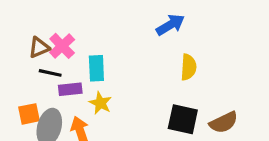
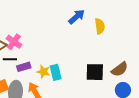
yellow semicircle: (188, 67) -> (100, 26), moved
cyan rectangle: (96, 68) -> (56, 72), moved

